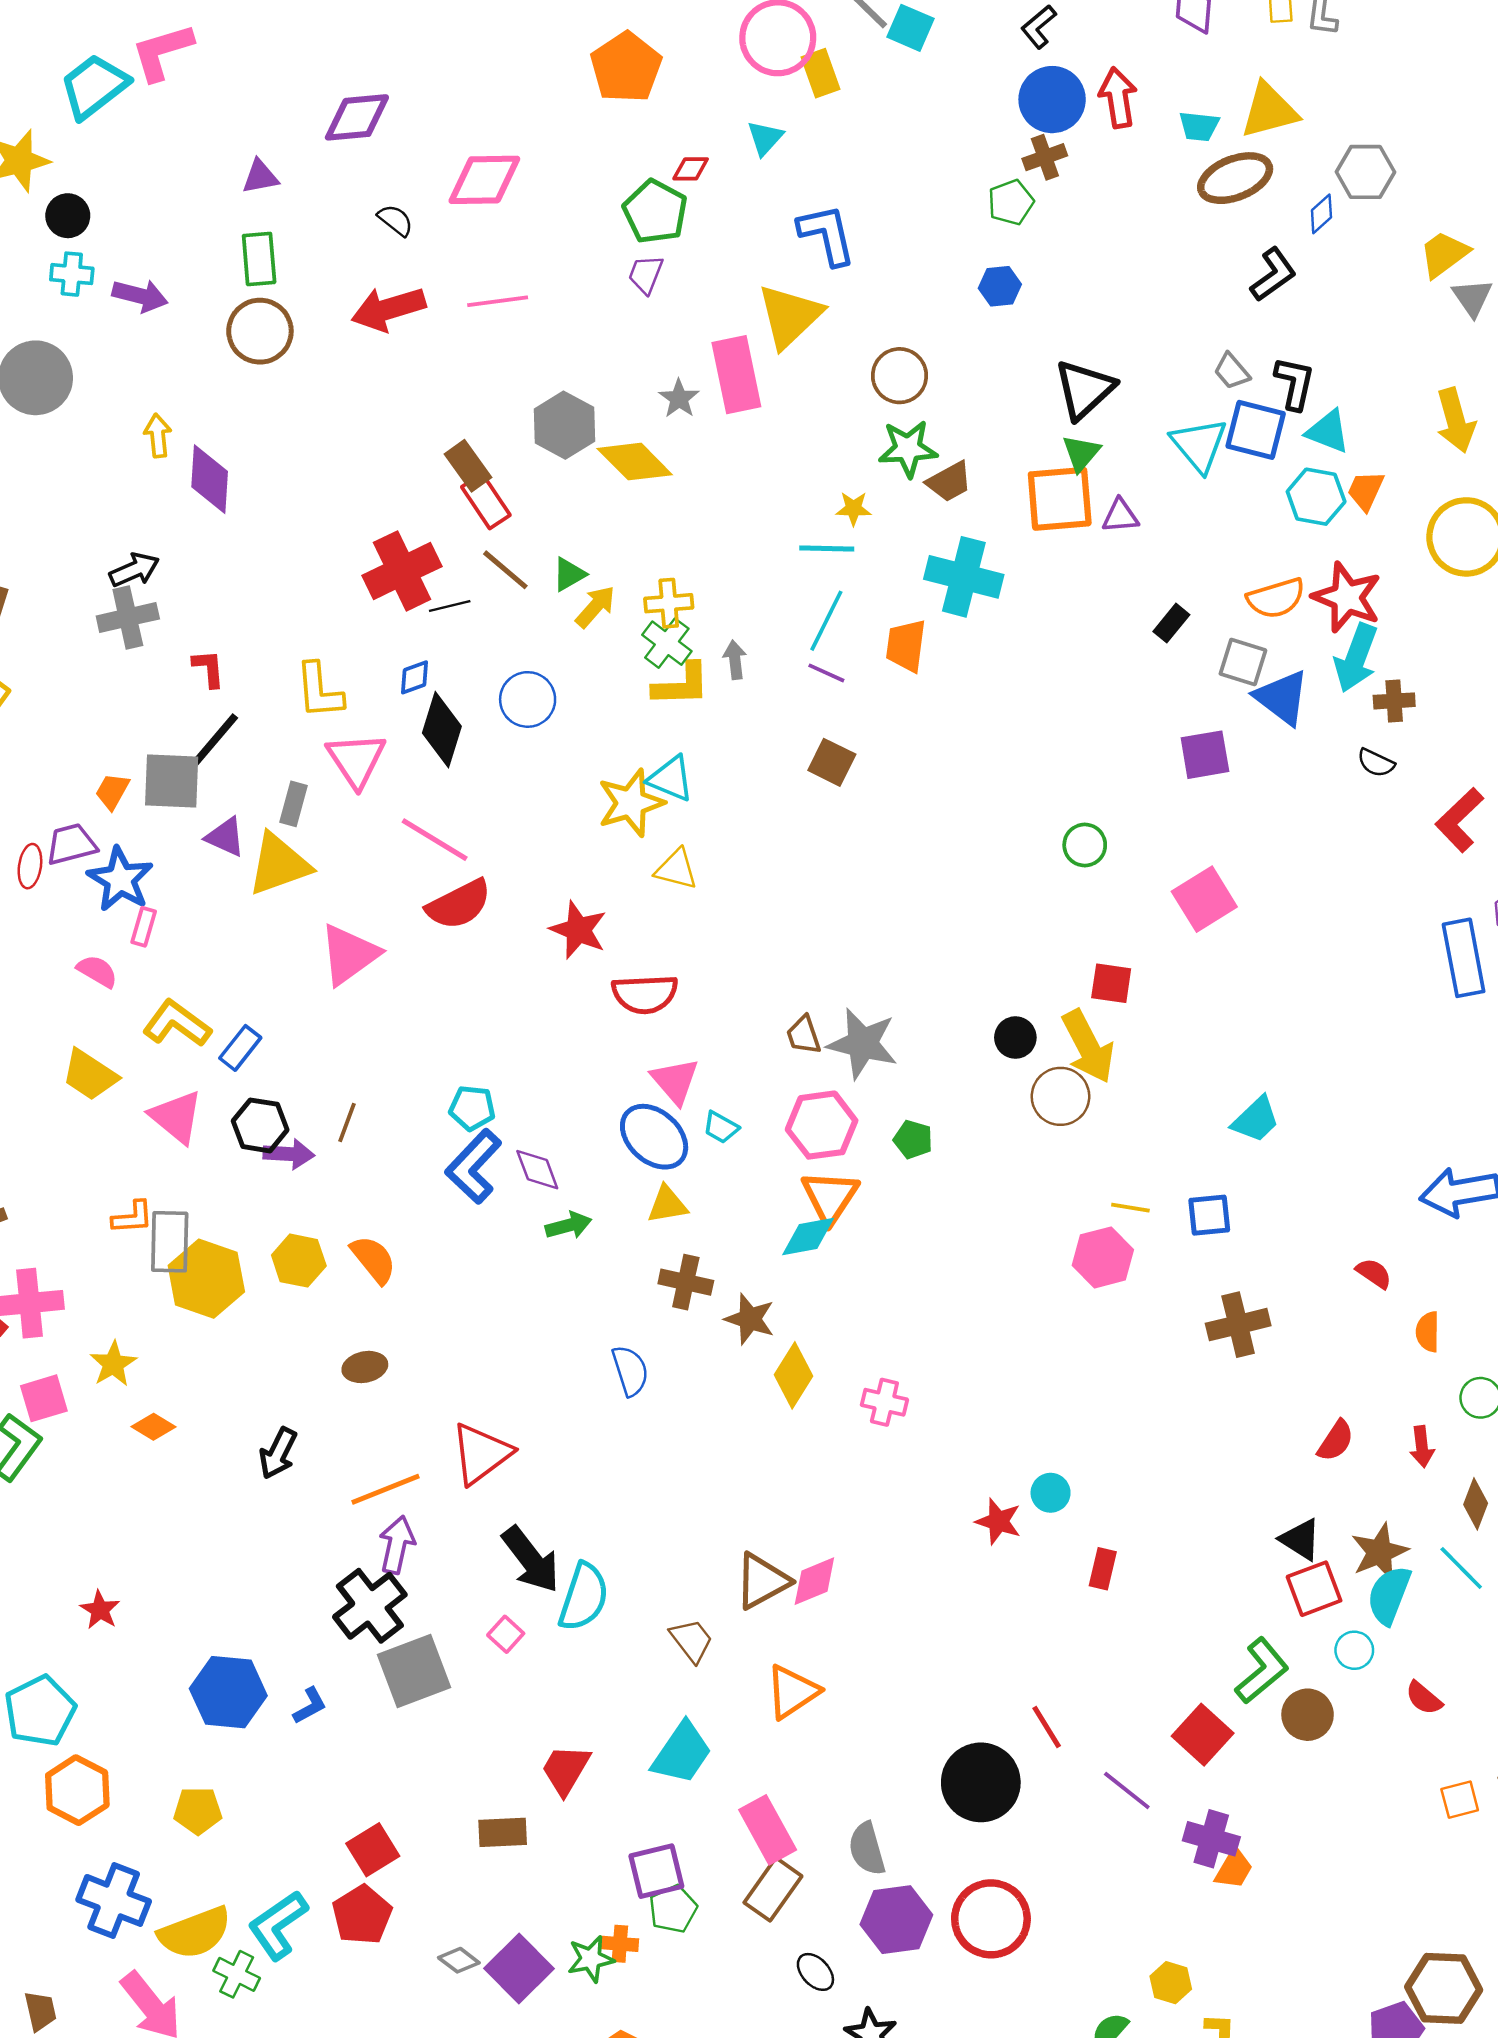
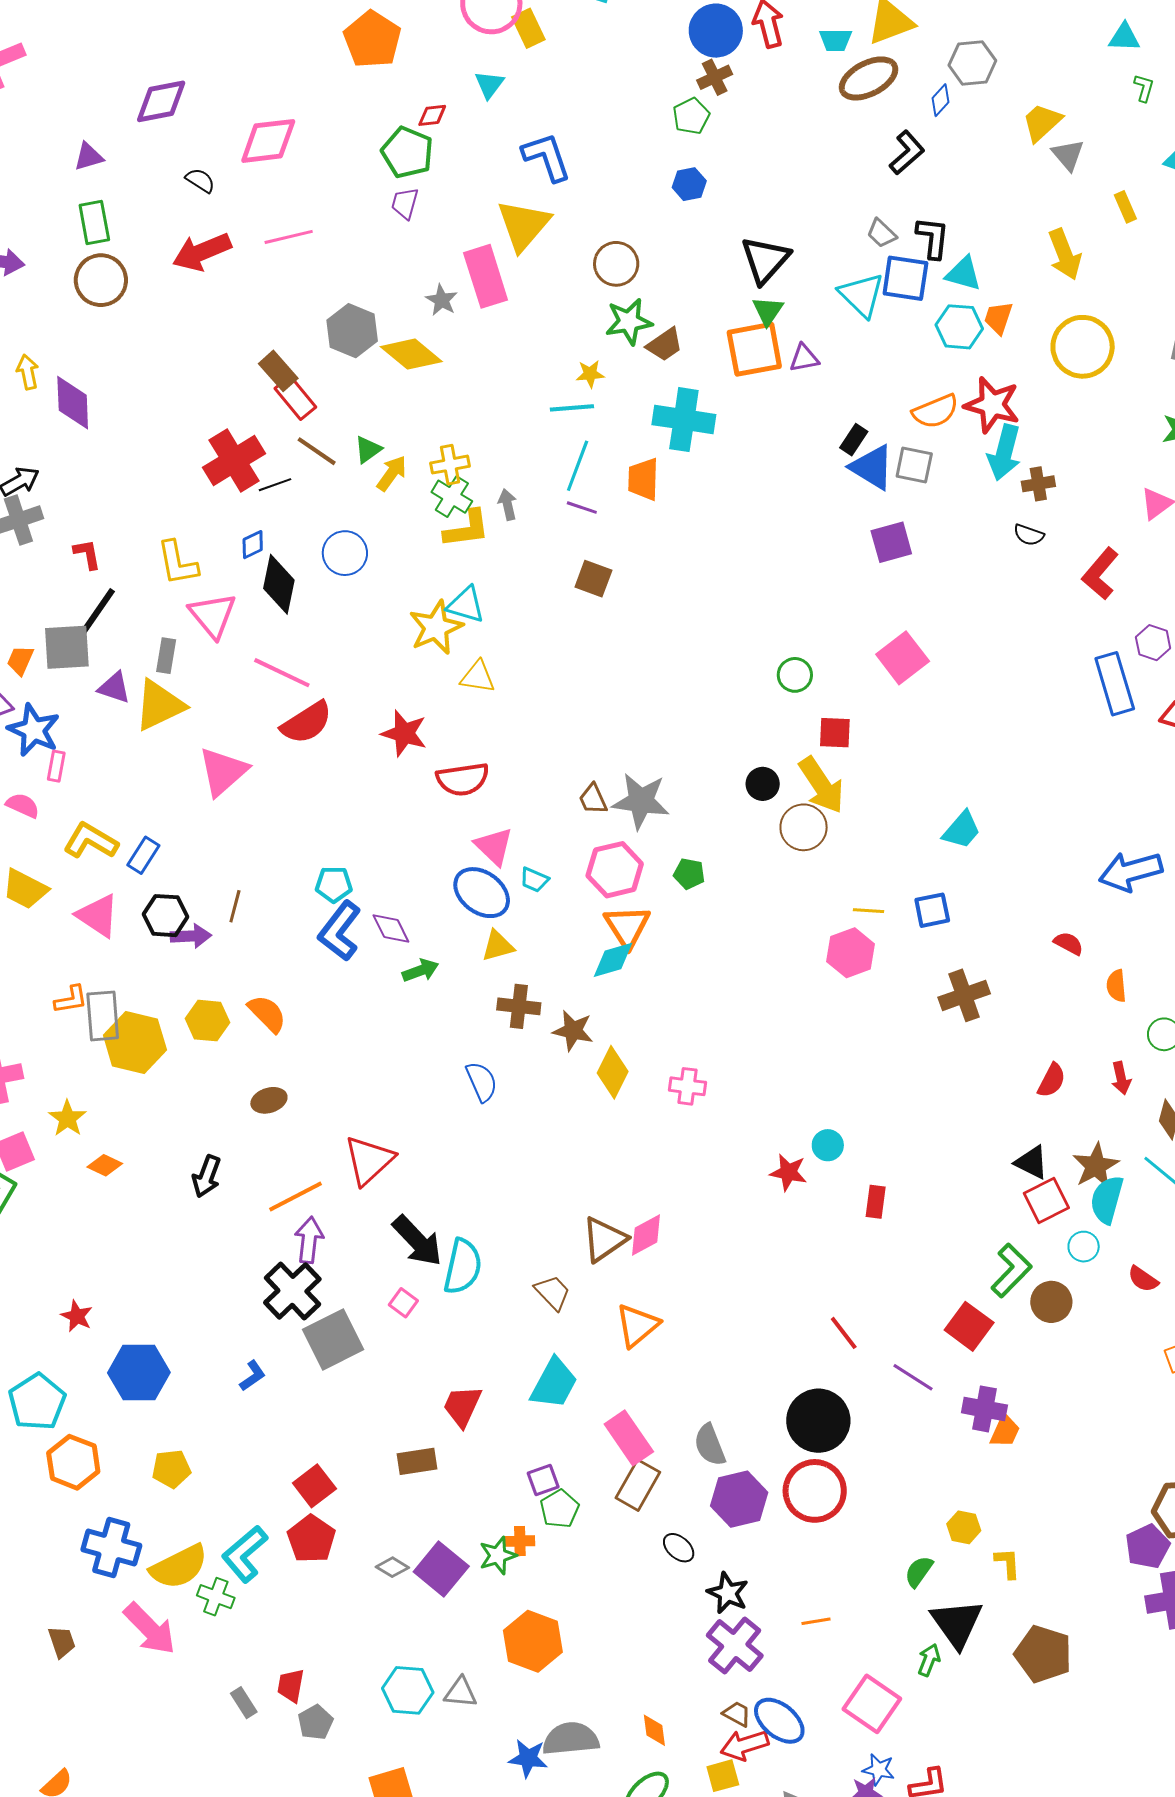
blue triangle: (1282, 698) -> (872, 467), moved
green circle: (1085, 845) -> (795, 675), moved
blue hexagon: (228, 1692) -> (139, 1373), moved
black circle: (981, 1782) -> (818, 1421), moved
purple square: (656, 1871) -> (543, 1480), size x0.7

